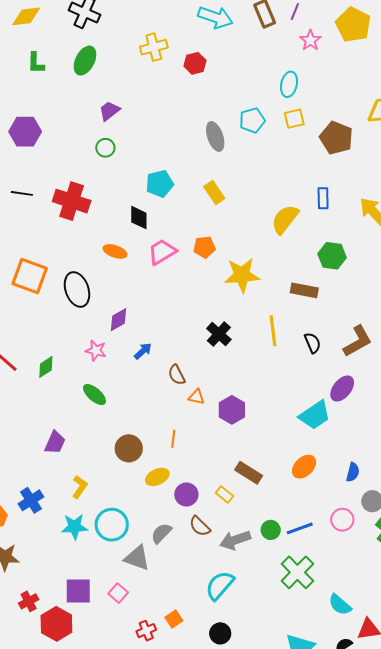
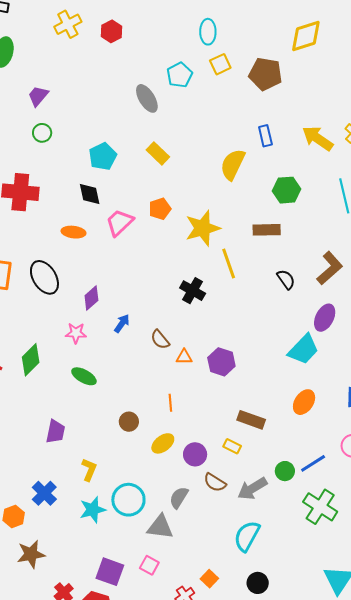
yellow line: (273, 331) -> (229, 263), moved
green diamond: (46, 367) -> (31, 360), size x1.4
brown circle: (129, 448) -> (129, 422), size x0.7
purple square: (78, 591) -> (110, 572), turned 32

